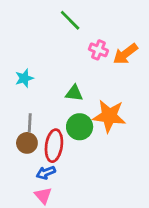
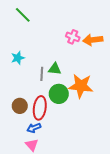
green line: (70, 20) -> (23, 15), moved
orange arrow: (125, 54) -> (93, 40), turned 30
gray line: (30, 123) -> (42, 74), moved

